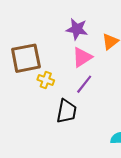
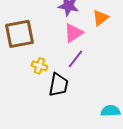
yellow cross: (46, 80) -> (39, 66), moved

